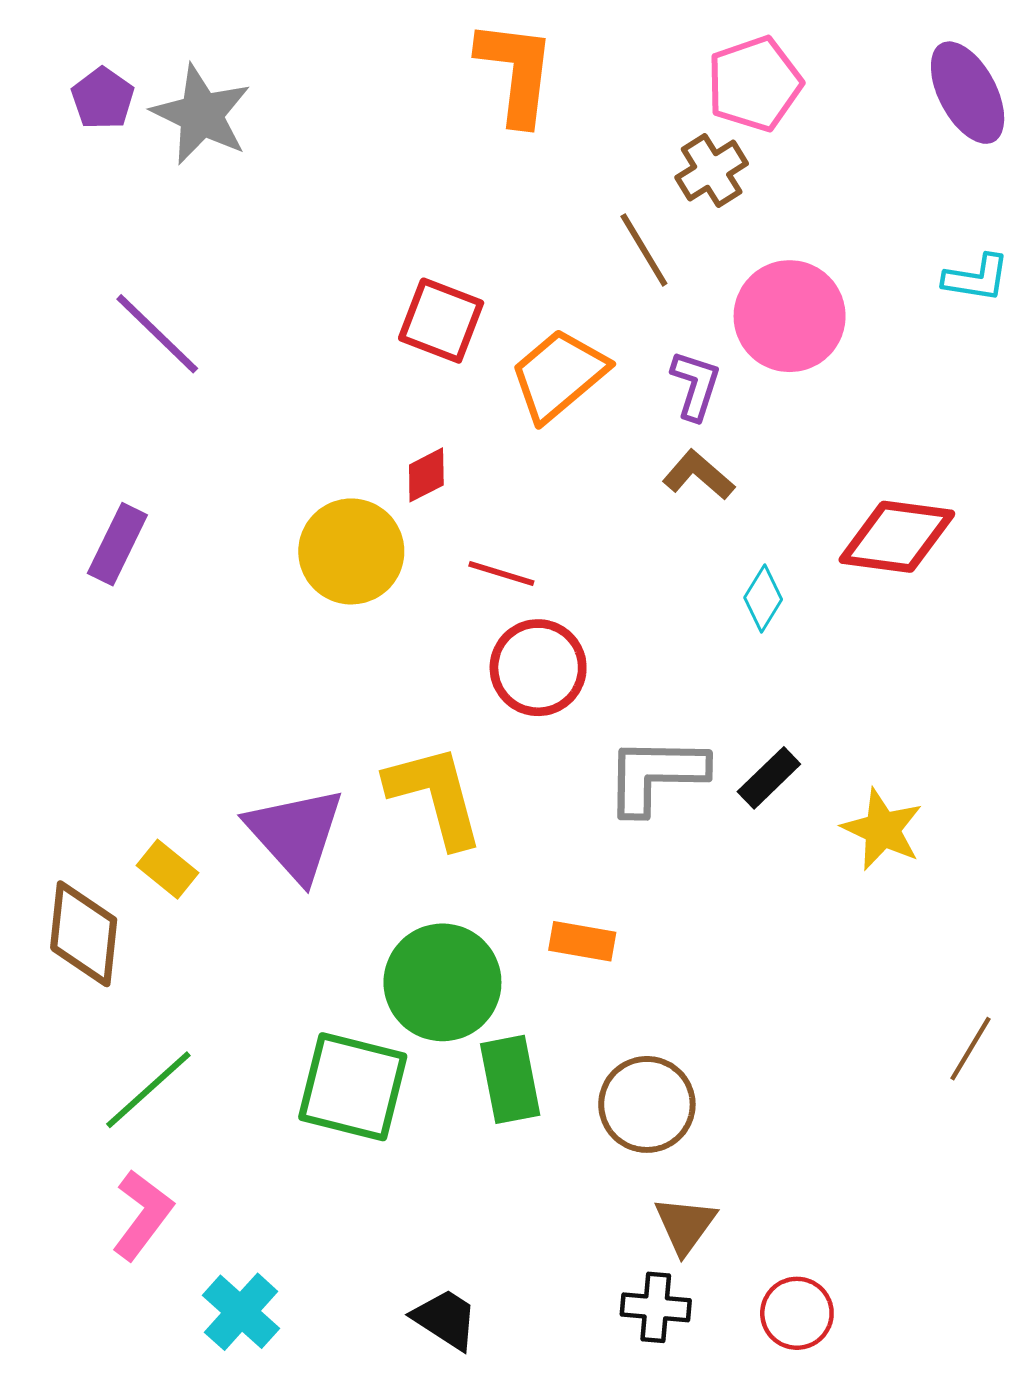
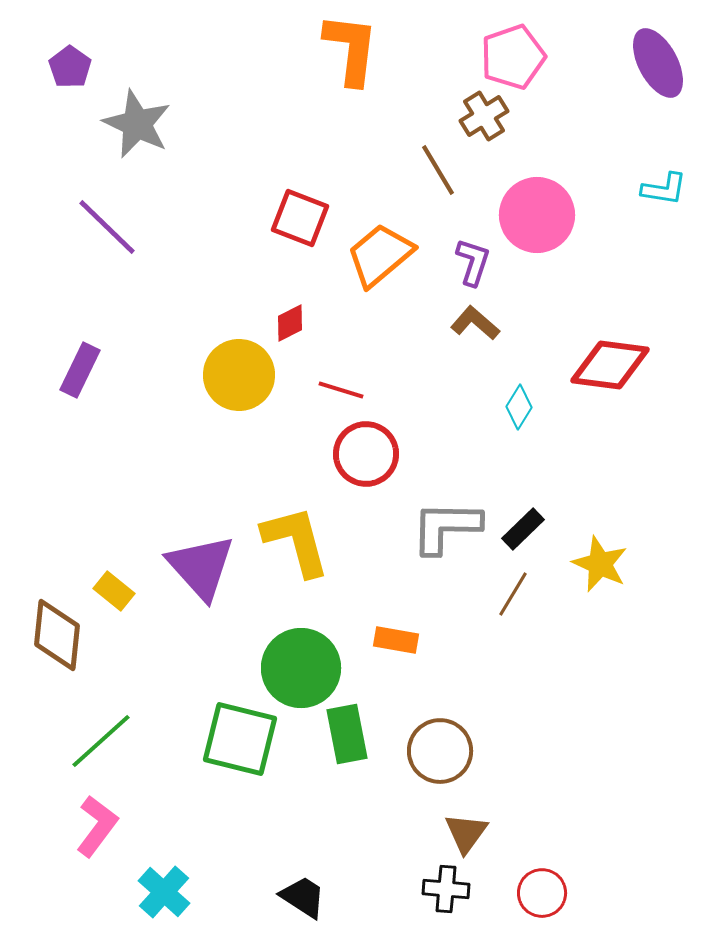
gray star: (201, 115) -> (137, 124), moved
brown line: (970, 1049) -> (513, 594), moved

